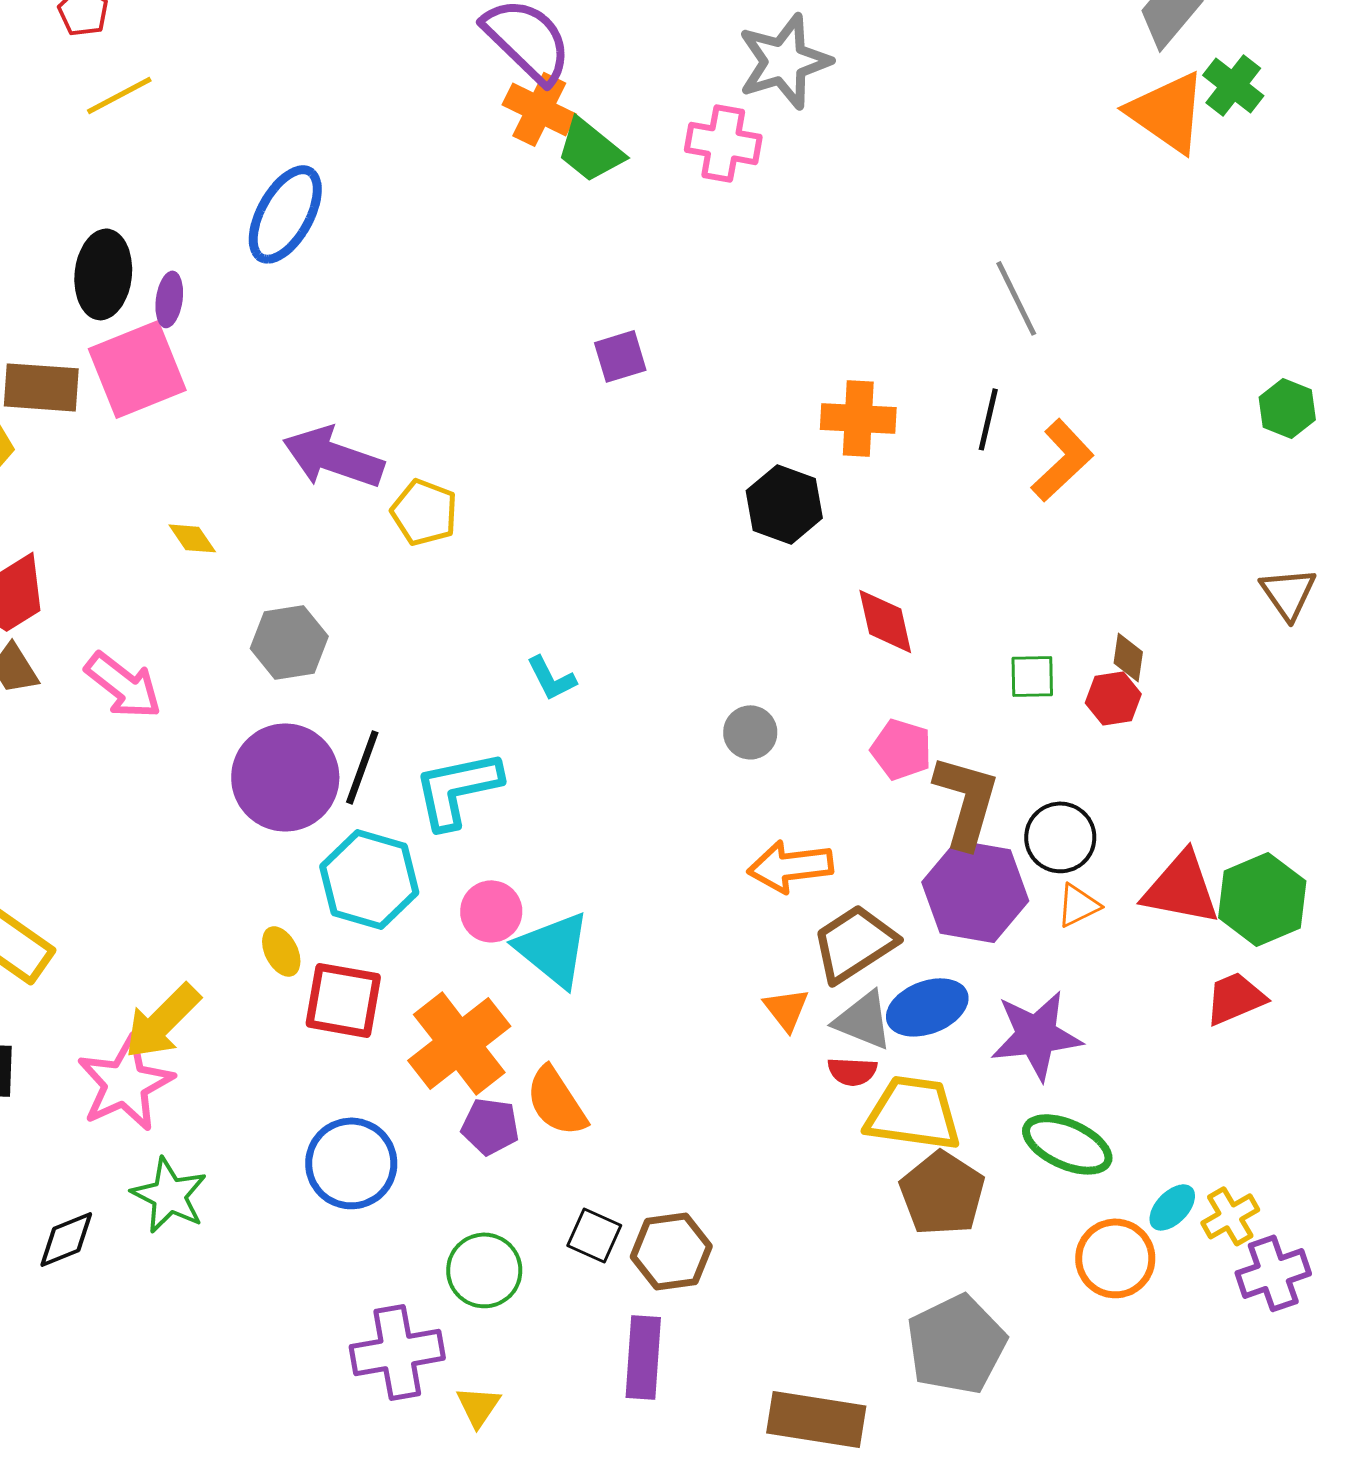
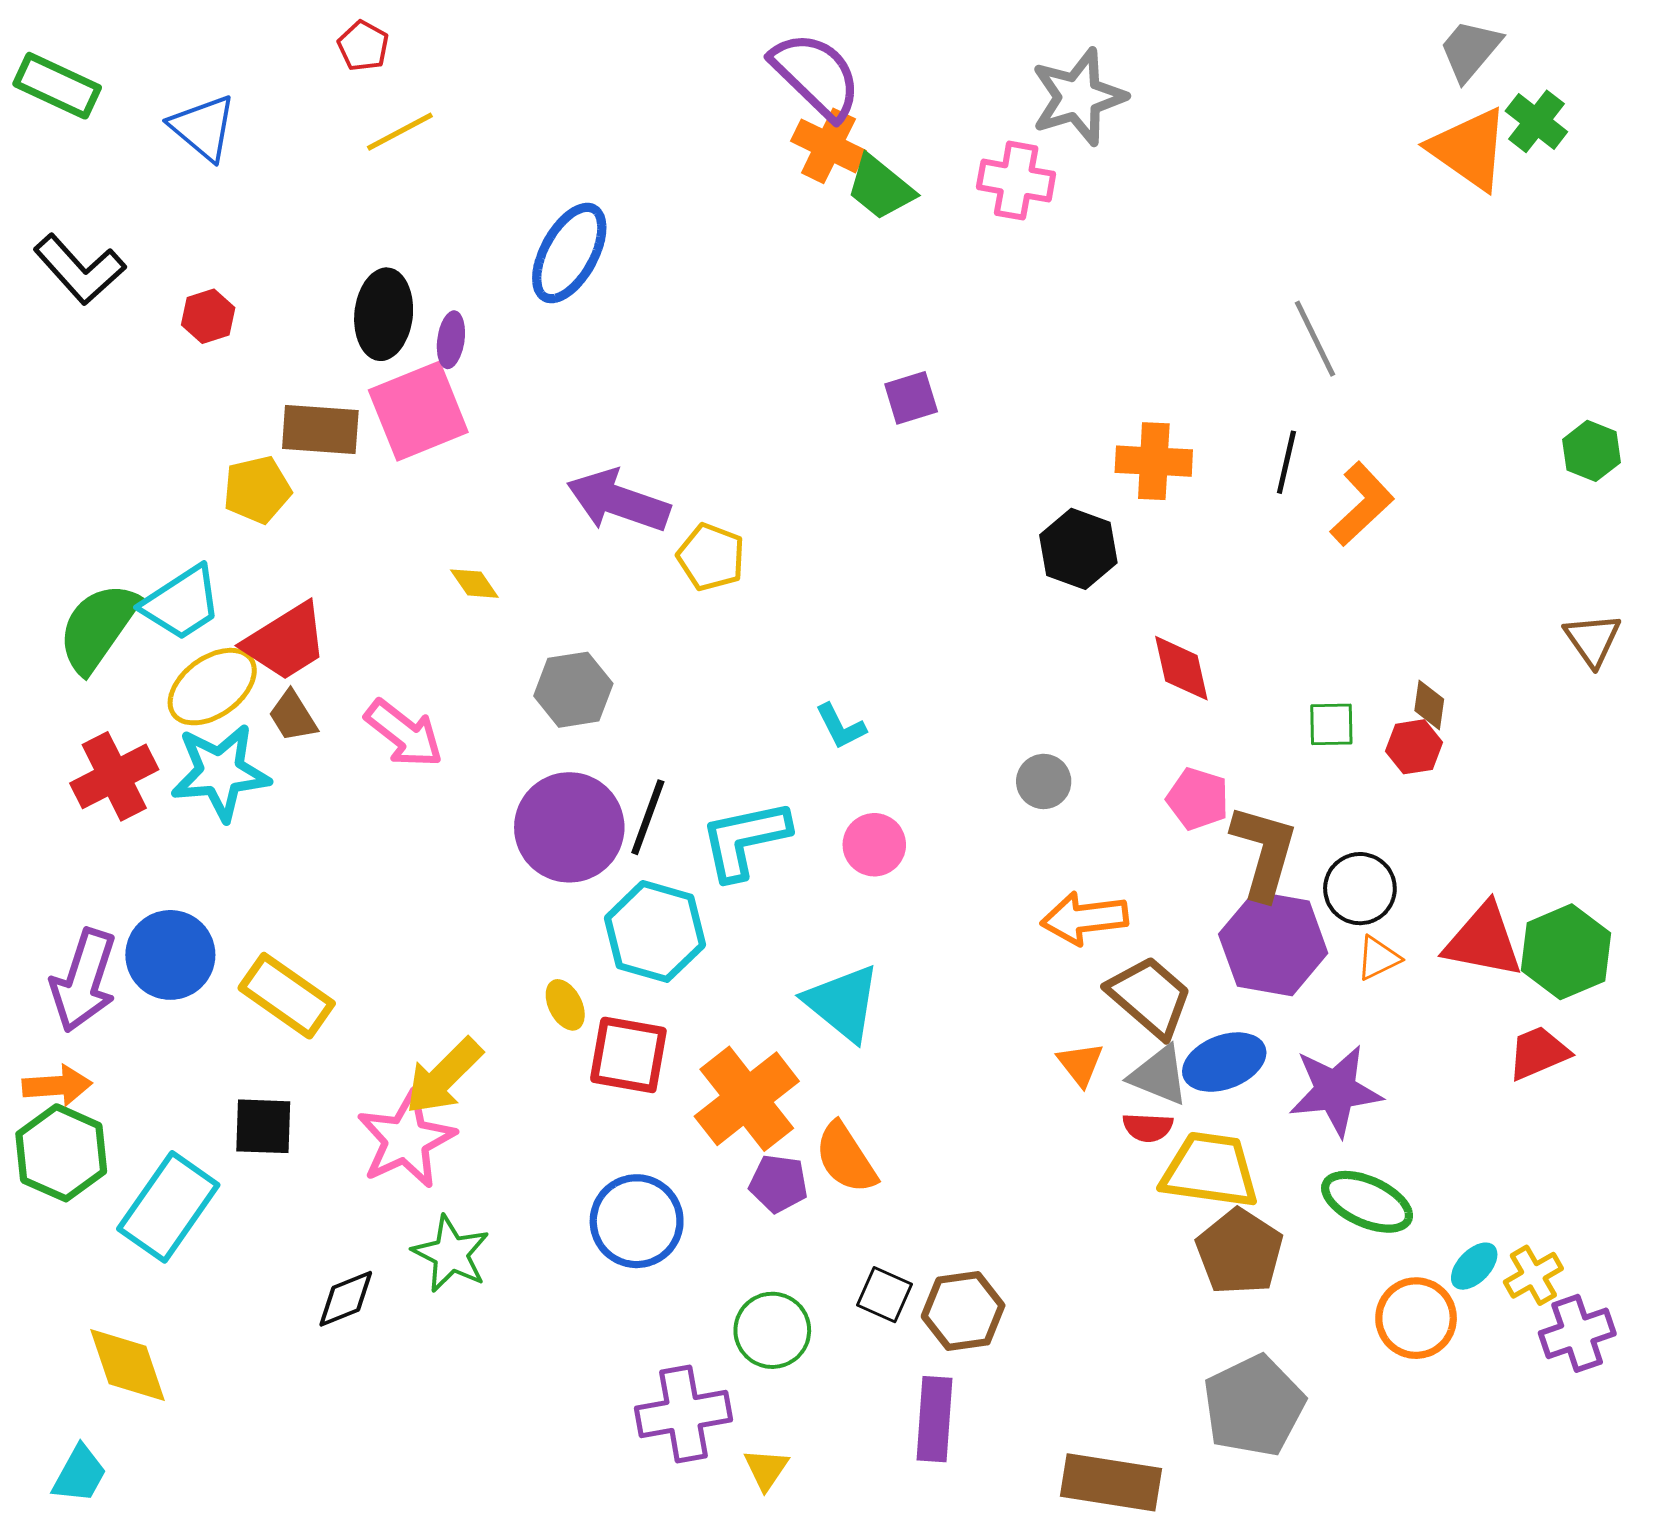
pink circle: (491, 911) -> (874, 845), moved
brown trapezoid: (854, 943) -> (1150, 997), turned 74

